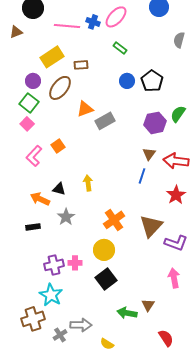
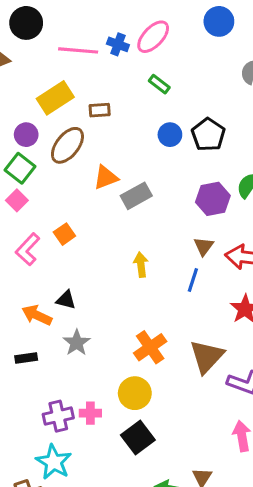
yellow arrow: (88, 183) -> (141, 265), moved

